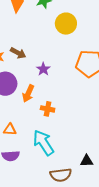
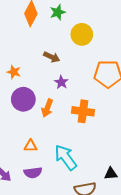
brown arrow: (18, 53) -> (52, 57), moved
orange cross: (48, 109) -> (83, 111), moved, size x1.5

